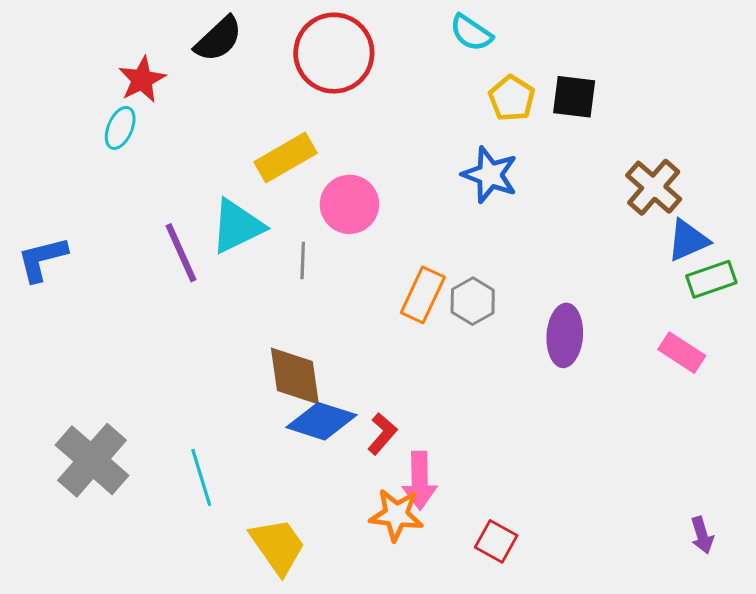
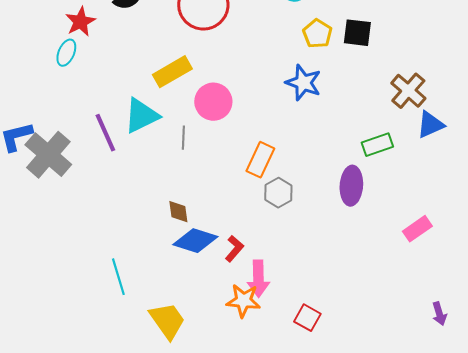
green rectangle: (711, 279) -> (377, 145), moved
gray hexagon: (473, 301) -> (278, 193), moved
pink rectangle: (682, 353) -> (417, 229), moved, turned -68
brown diamond: (295, 376) -> (178, 212), size x0.6
gray cross: (92, 460) -> (48, 155), moved

